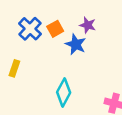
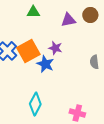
orange square: (55, 29) -> (28, 51), size x1.6

